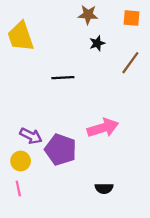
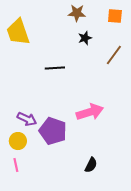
black semicircle: (104, 188) -> (91, 165), turned -63

